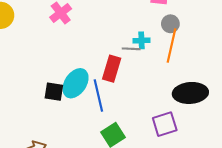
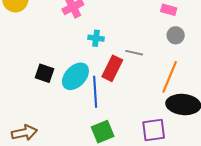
cyan cross: (142, 40) -> (96, 38), moved
orange line: (172, 45) -> (170, 77), moved
black square: (54, 92) -> (45, 73), moved

